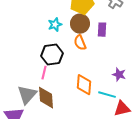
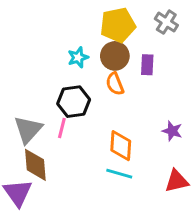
gray triangle: (27, 95) -> (28, 130), moved
cyan line: (107, 95) -> (119, 174), moved
brown diamond: (46, 98) -> (35, 165), moved

